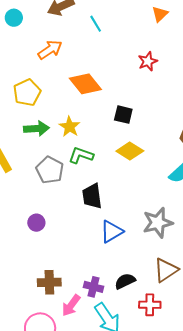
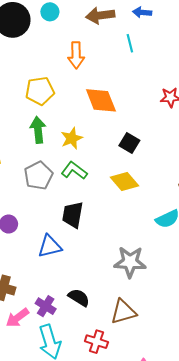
orange arrow: (50, 50) -> (76, 55), turned 105
green arrow: (36, 129) -> (38, 130), turned -110
blue triangle: (112, 232) -> (50, 246), moved
black semicircle: (125, 281) -> (79, 297), moved, turned 40

